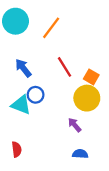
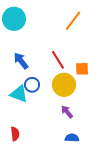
orange line: (51, 28) -> (73, 21), moved
orange square: (91, 77) -> (82, 69), turned -32
yellow circle: (87, 98) -> (64, 85), moved

